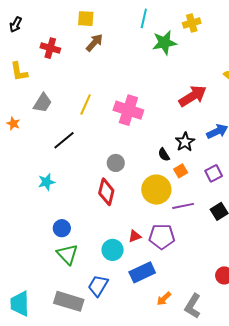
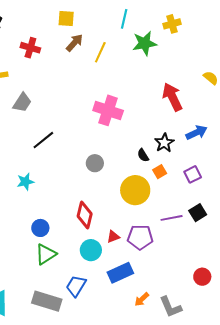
red arrow: (193, 96) -> (172, 97), turned -84
yellow line: (86, 105) -> (100, 52), moved
red diamond: (106, 192) -> (85, 215), moved
purple line: (183, 206) -> (172, 218), moved
green triangle: (67, 254) -> (46, 254), turned 40
gray L-shape: (193, 306) -> (171, 307), turned -55

